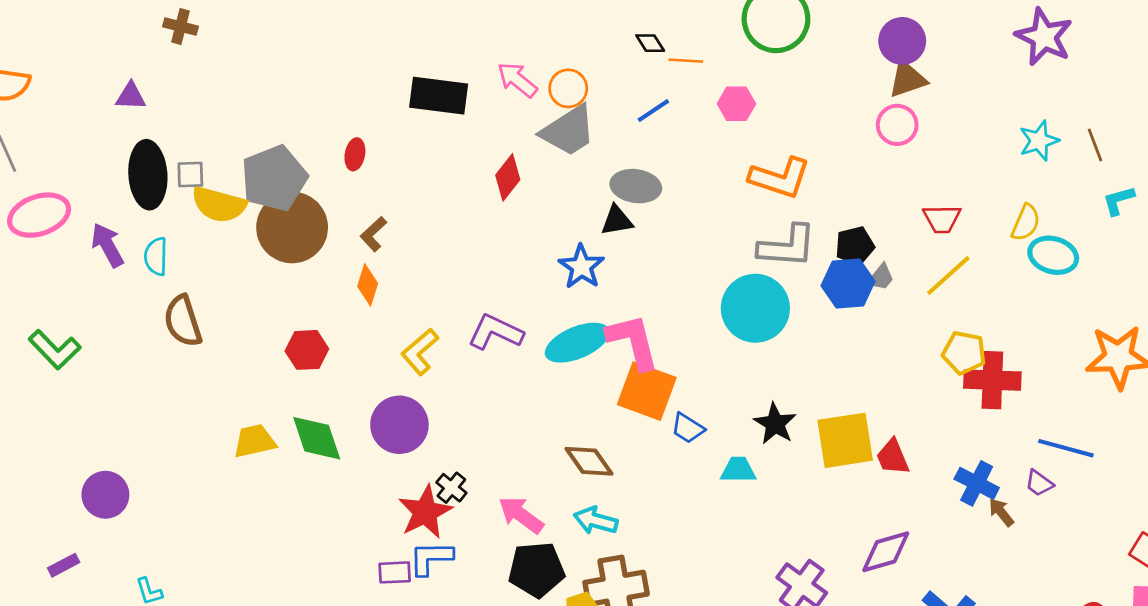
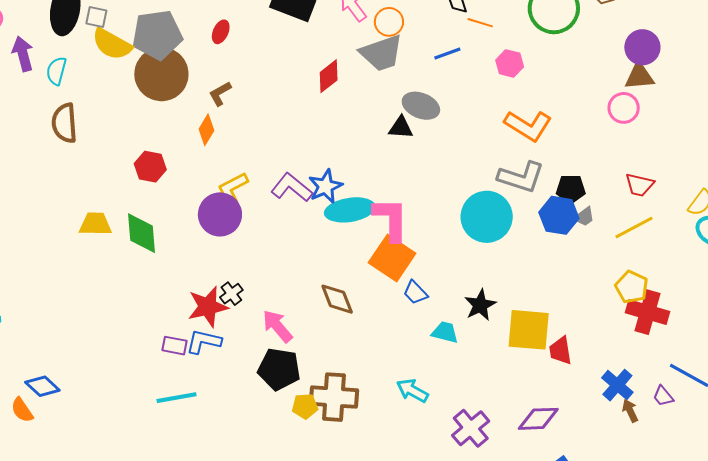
blue star: (581, 267) -> (325, 186), moved
purple circle: (399, 425) -> (220, 214), moved
cyan arrow: (596, 521) -> (412, 391), moved

